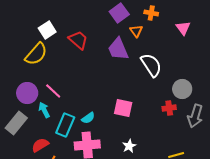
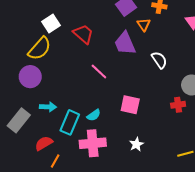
white semicircle: (151, 65) -> (159, 60), size x0.7
pink line: (53, 91) -> (99, 71), moved
purple circle: (27, 93) -> (30, 77), moved
cyan arrow: (44, 110) -> (48, 107), turned 119

